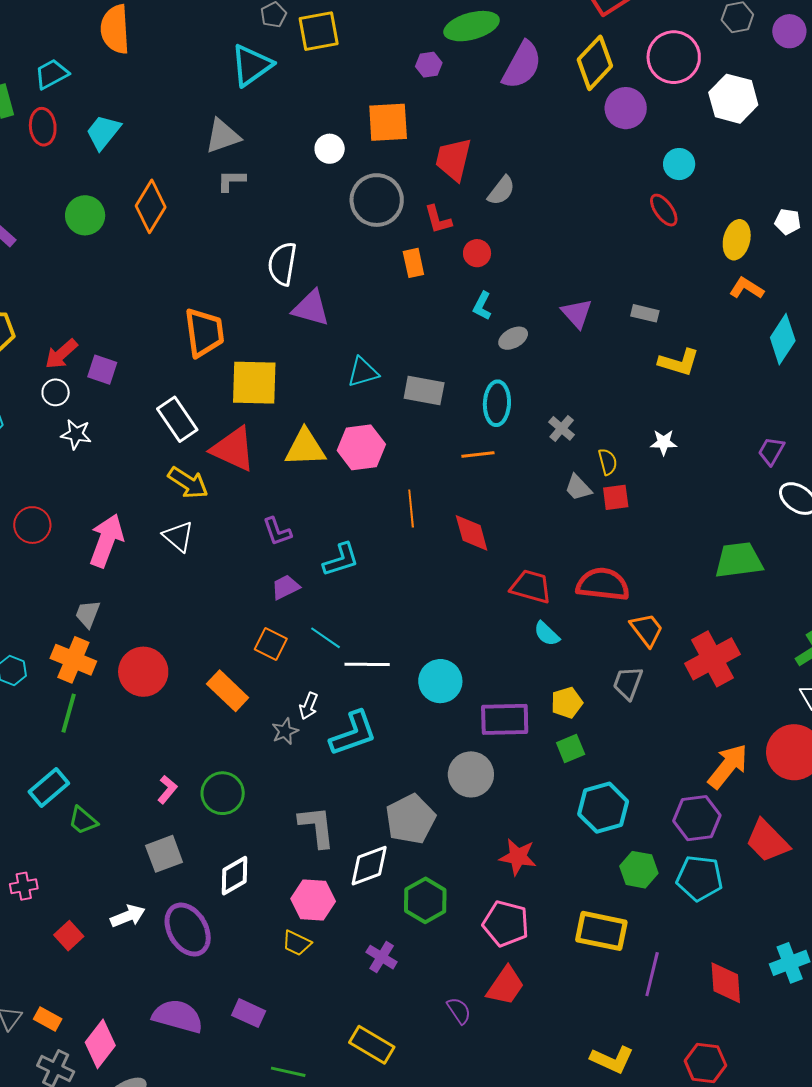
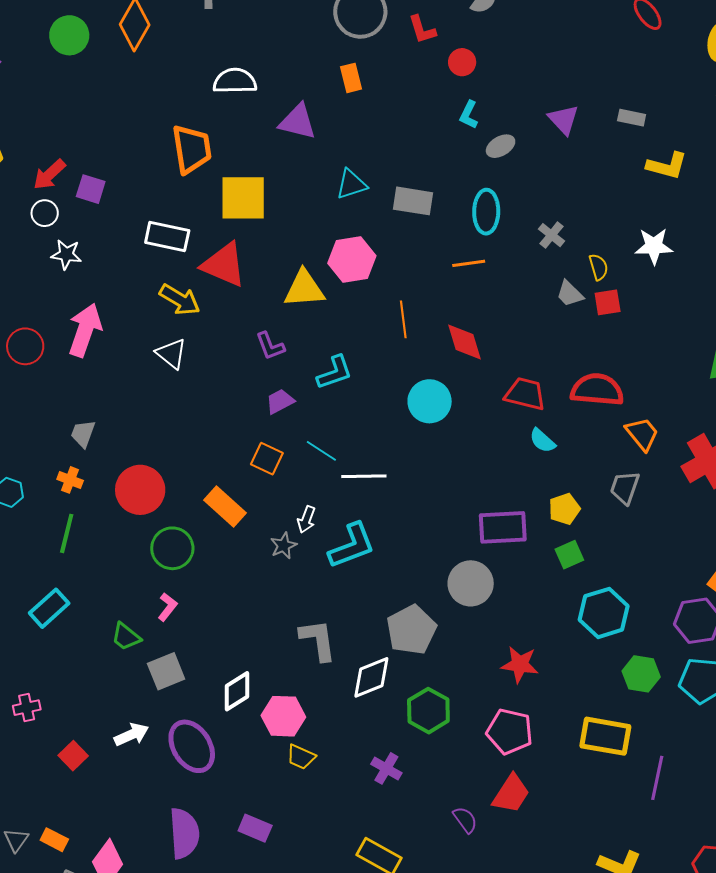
orange rectangle: (413, 263) -> (351, 78), moved
white semicircle: (282, 264) -> (235, 81), moved, turned 81
white rectangle: (177, 419) -> (167, 237), turned -42
white star: (664, 442) -> (654, 246), size x1.4
yellow triangle: (305, 448) -> (304, 289), moved
pink arrow: (106, 541) -> (85, 330), moved
orange cross: (73, 660) -> (70, 480), size x0.6
cyan circle: (440, 681) -> (430, 401), moved
green circle: (223, 793) -> (172, 548), moved
green trapezoid: (83, 821) -> (126, 637), moved
pink hexagon: (313, 900) -> (283, 716), moved
purple semicircle: (178, 1016) -> (184, 833), turned 72

